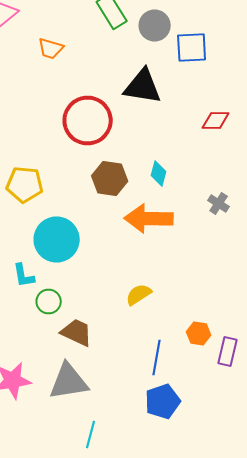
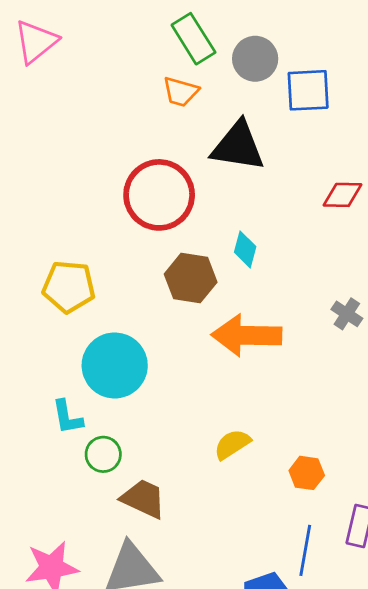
orange trapezoid: (51, 48) -> (181, 92), moved
cyan diamond: (159, 174) -> (245, 249), moved
orange hexagon: (199, 334) -> (307, 473), moved
blue line: (157, 358) -> (305, 550), moved

